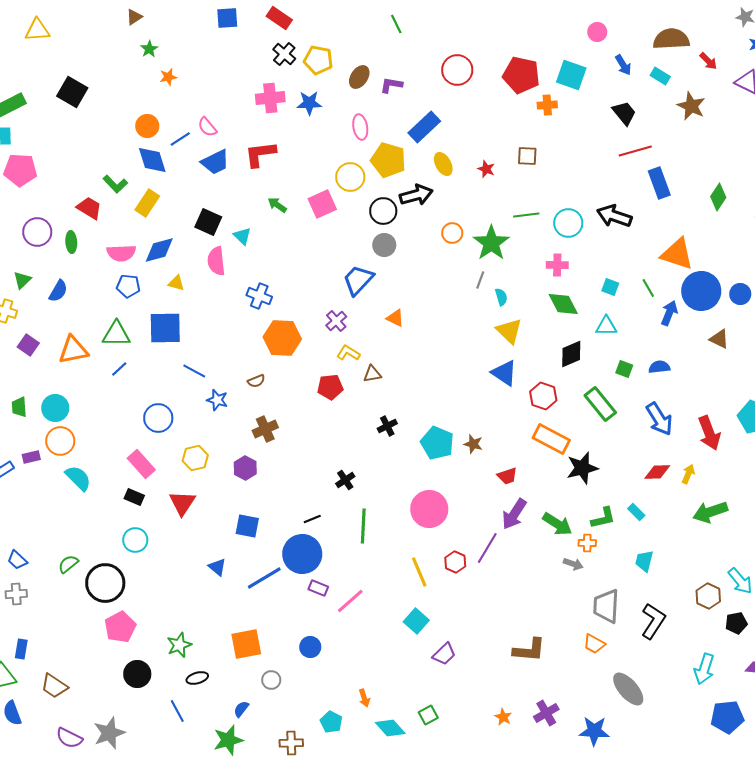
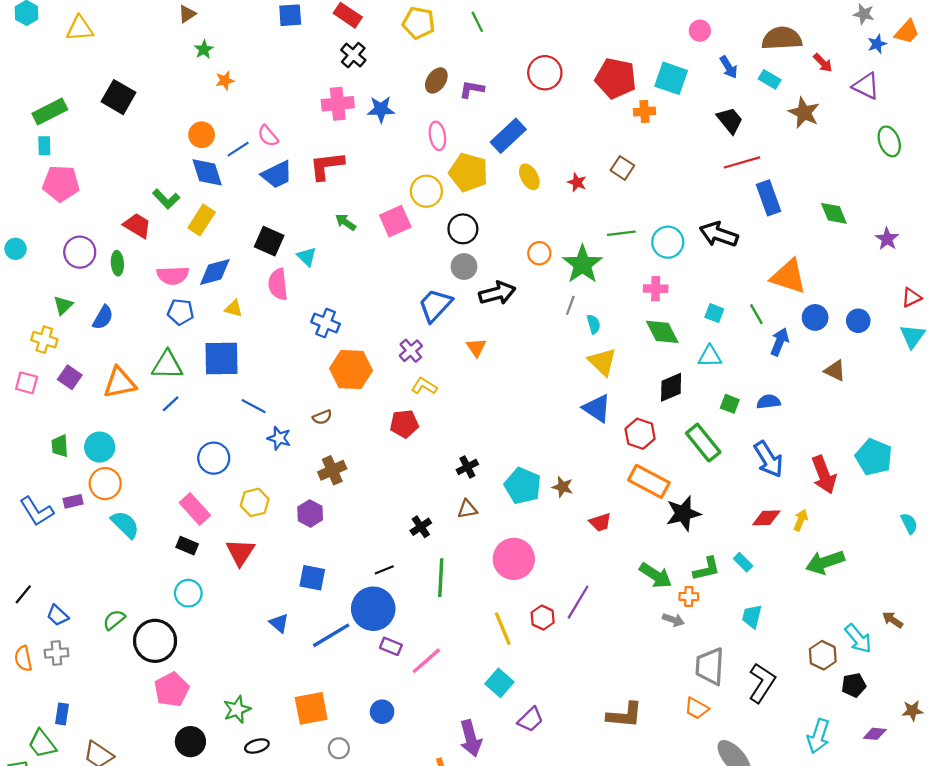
yellow pentagon: (318, 60) -> (419, 23), moved
brown square: (527, 156) -> (622, 168), turned 30
black arrow: (416, 195) -> (497, 293), moved
green diamond: (718, 197) -> (834, 213), turned -56
blue circle: (701, 291) -> (815, 317), size x0.6
orange triangle: (395, 318) -> (476, 347), turned 30
brown triangle: (372, 374) -> (467, 509), moved
purple arrow: (514, 514) -> (471, 738), moved, turned -48

